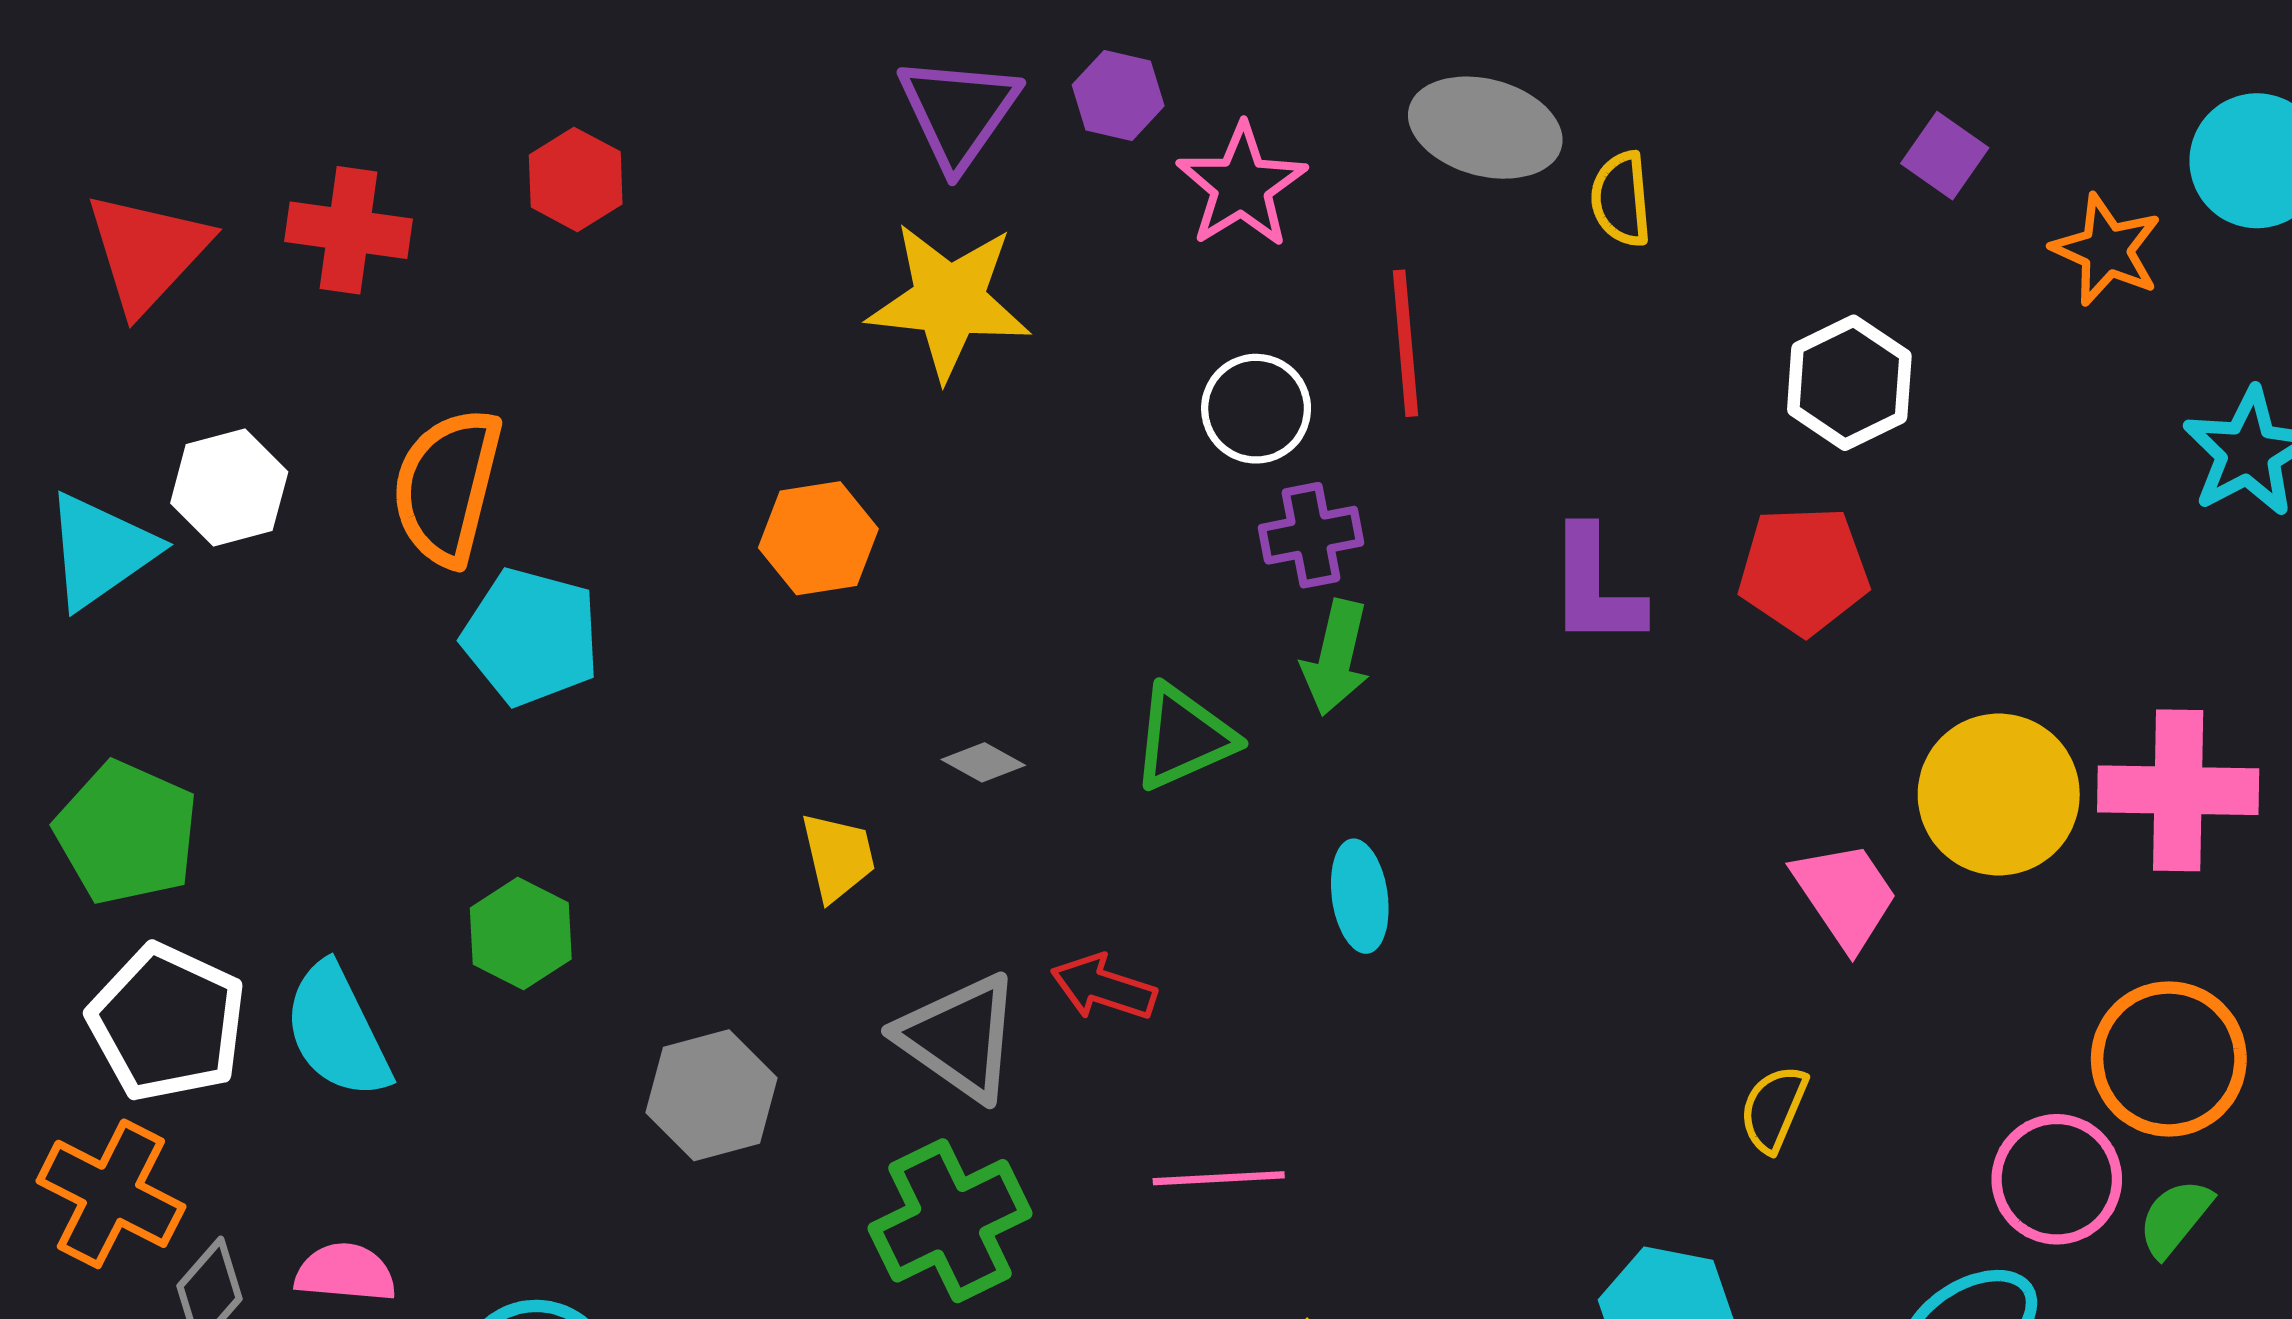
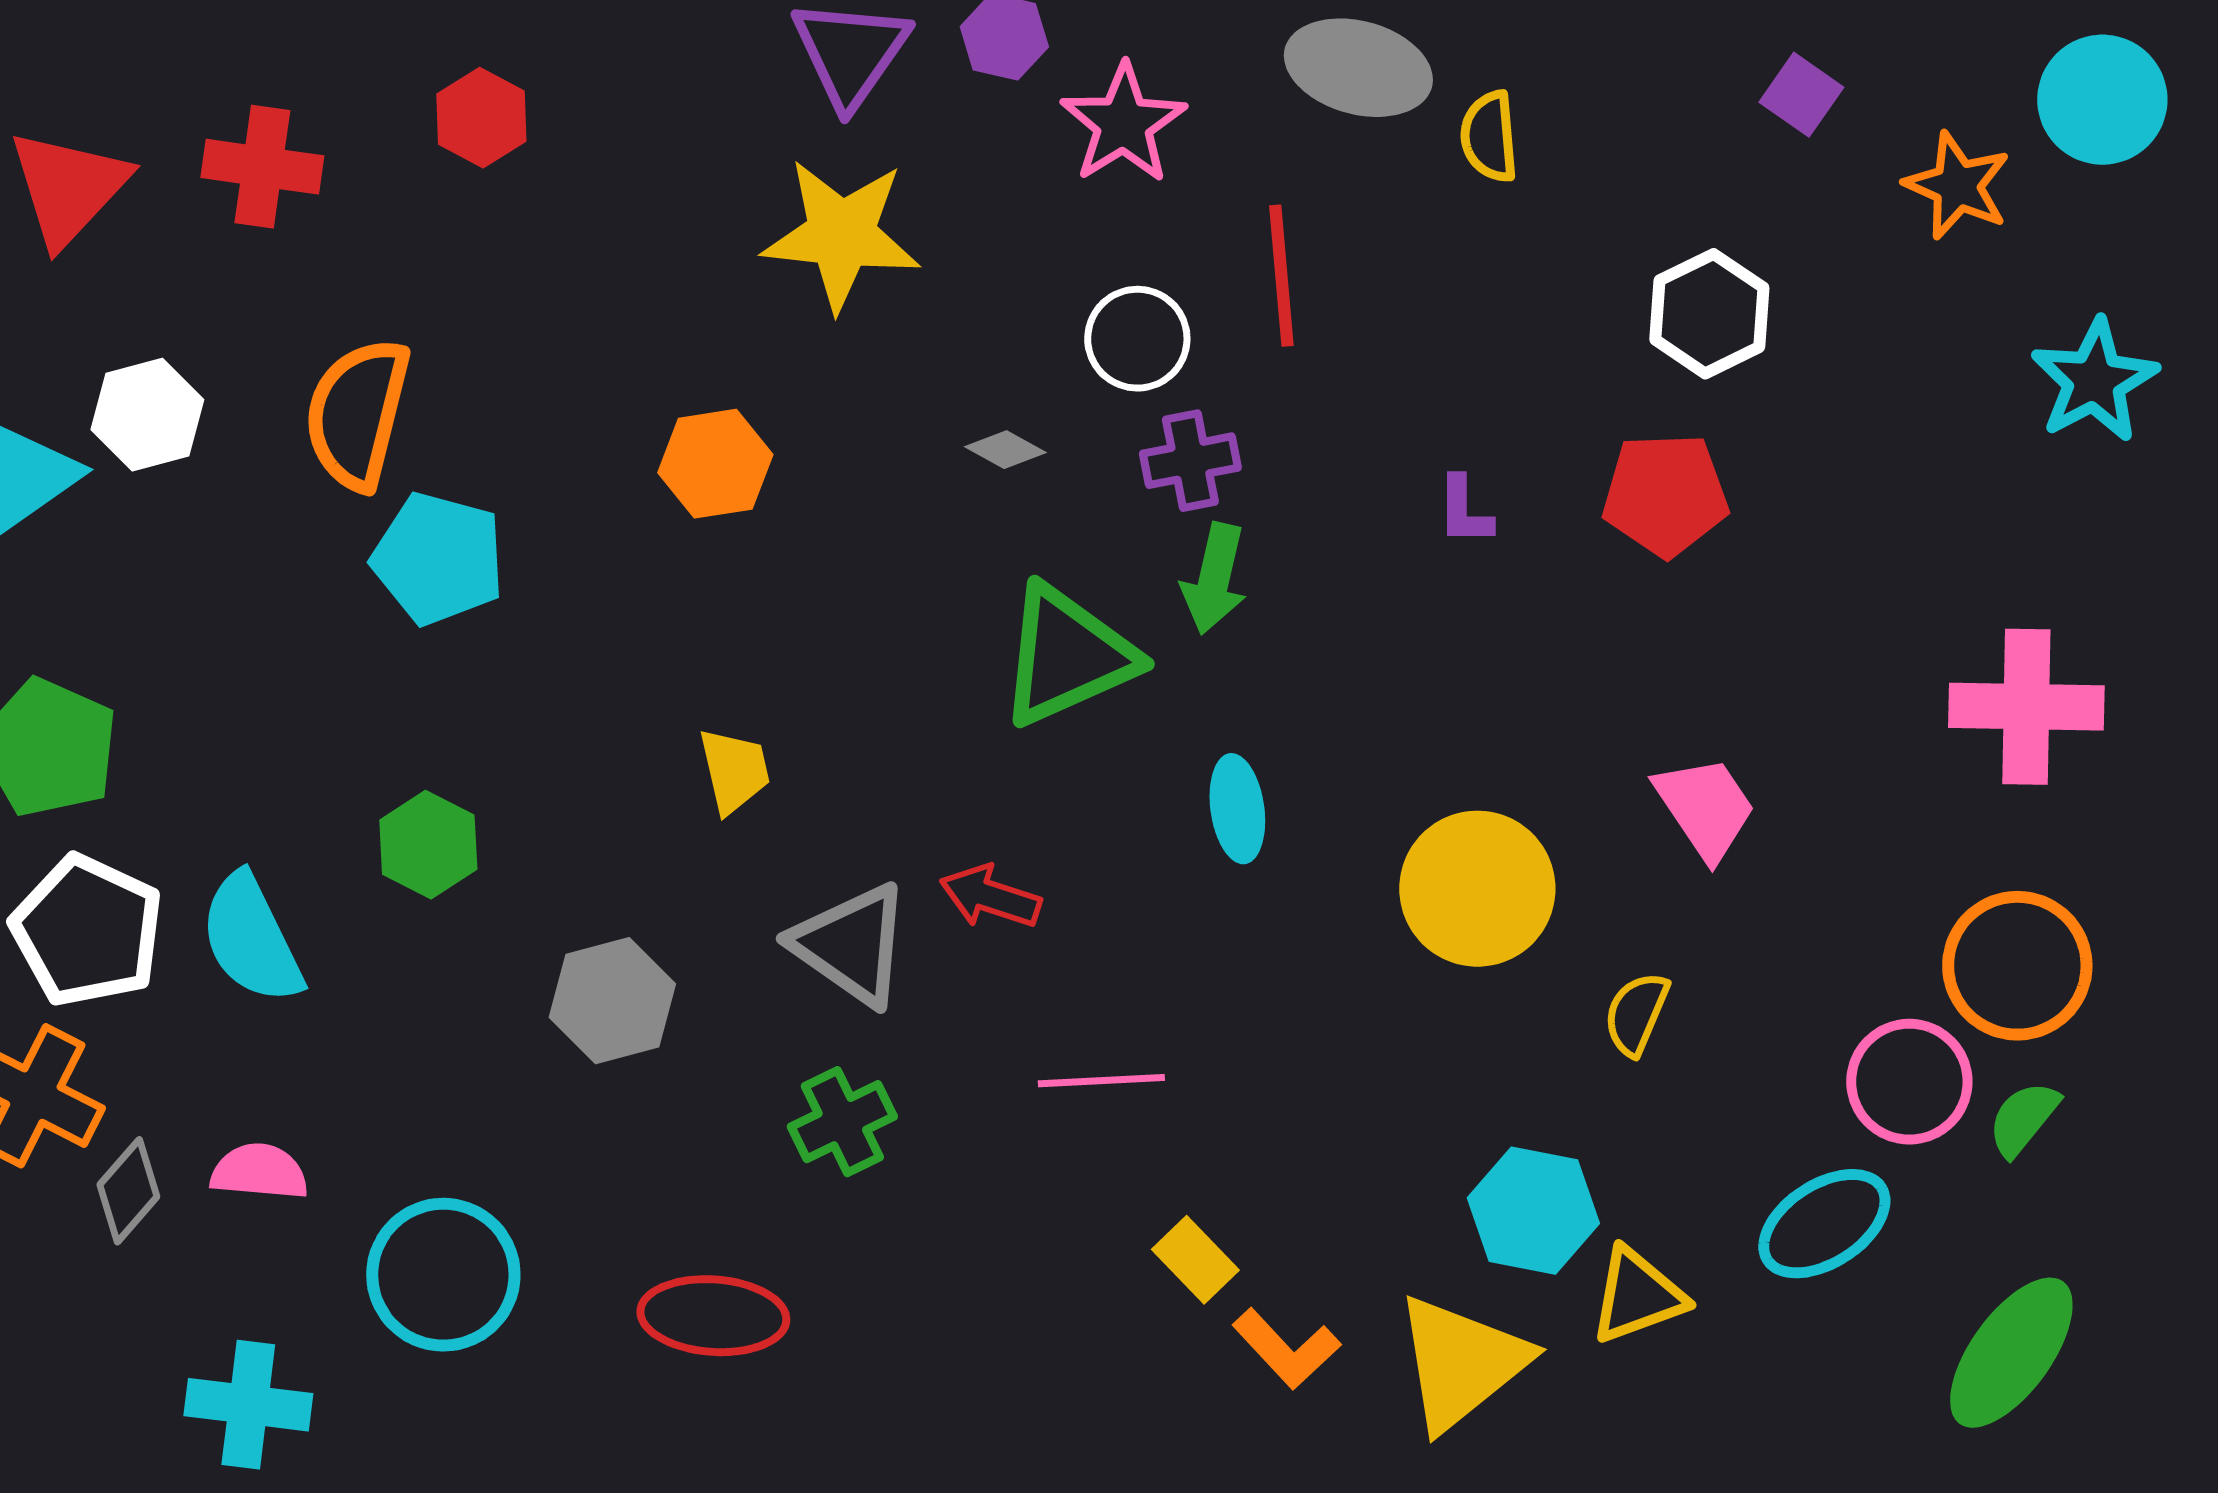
purple L-shape: (1595, 587) -> (1464, 511), size x0.6
green triangle: (1183, 737) -> (1067, 656), size x1.4
gray diamond: (983, 762) -> (1005, 450), moved
yellow circle: (1999, 794) -> (1477, 889), moved
green cross: (950, 1221) -> (842, 1122), size x0.7

